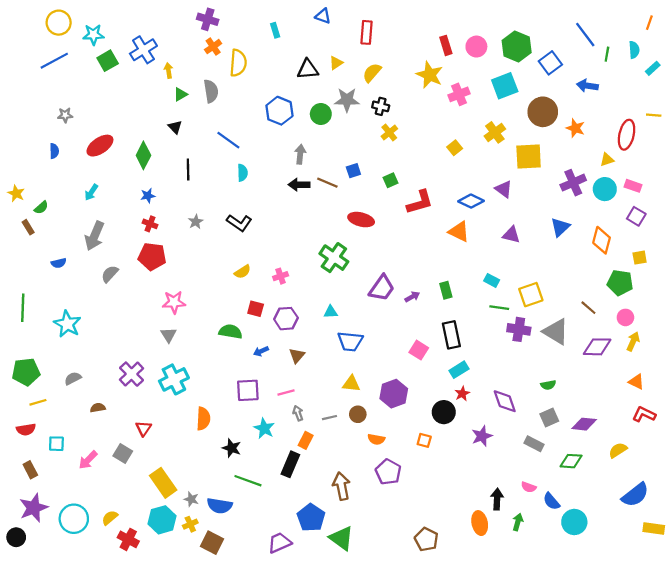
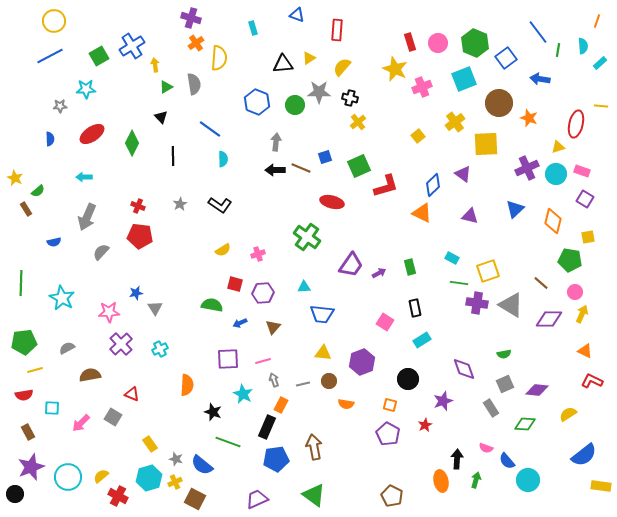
cyan star: (93, 35) -> (86, 89), moved
green square: (390, 180) -> (359, 166), size x1.6
cyan arrow: (91, 192) -> (84, 177), turned 56
blue star: (148, 196) -> (136, 293), moved
blue diamond: (471, 201) -> (433, 185), turned -70
pink star: (174, 302) -> (109, 312), moved
black rectangle: (451, 335) -> (415, 308), size x0.7
cyan cross: (174, 379) -> (160, 349), size x0.6
red star: (462, 394) -> (425, 425), moved
brown semicircle: (98, 408) -> (90, 375), size x1.5
red triangle: (143, 428) -> (132, 394), turned -42
gray rectangle: (534, 444) -> (491, 408), turned 30
purple pentagon: (388, 472) -> (388, 434), moved
yellow rectangle: (163, 483) -> (150, 444), size x0.6
blue semicircle: (220, 506) -> (202, 465), turned 30
blue pentagon: (311, 518) -> (276, 459), moved, turned 30

